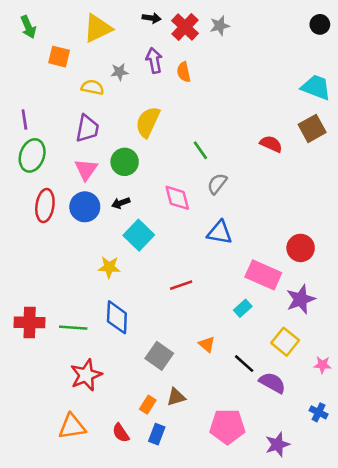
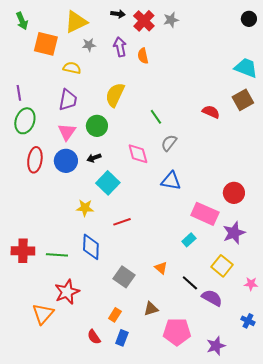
orange square: (59, 57) -> (46, 44), size x1.4
gray star: (119, 72) -> (89, 45), moved
red line: (181, 285) -> (122, 222), moved
brown triangle: (176, 397) -> (151, 309), moved
orange triangle: (72, 426) -> (43, 314), moved, turned -40

